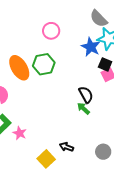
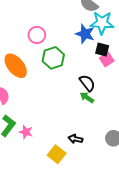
pink circle: (51, 31) -> (37, 35), moved
green hexagon: (44, 64) -> (53, 58), moved

